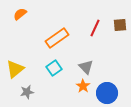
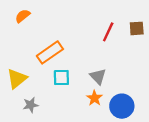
orange rectangle: (57, 38) -> (50, 52), moved
cyan square: (54, 68) -> (61, 78), turned 35

